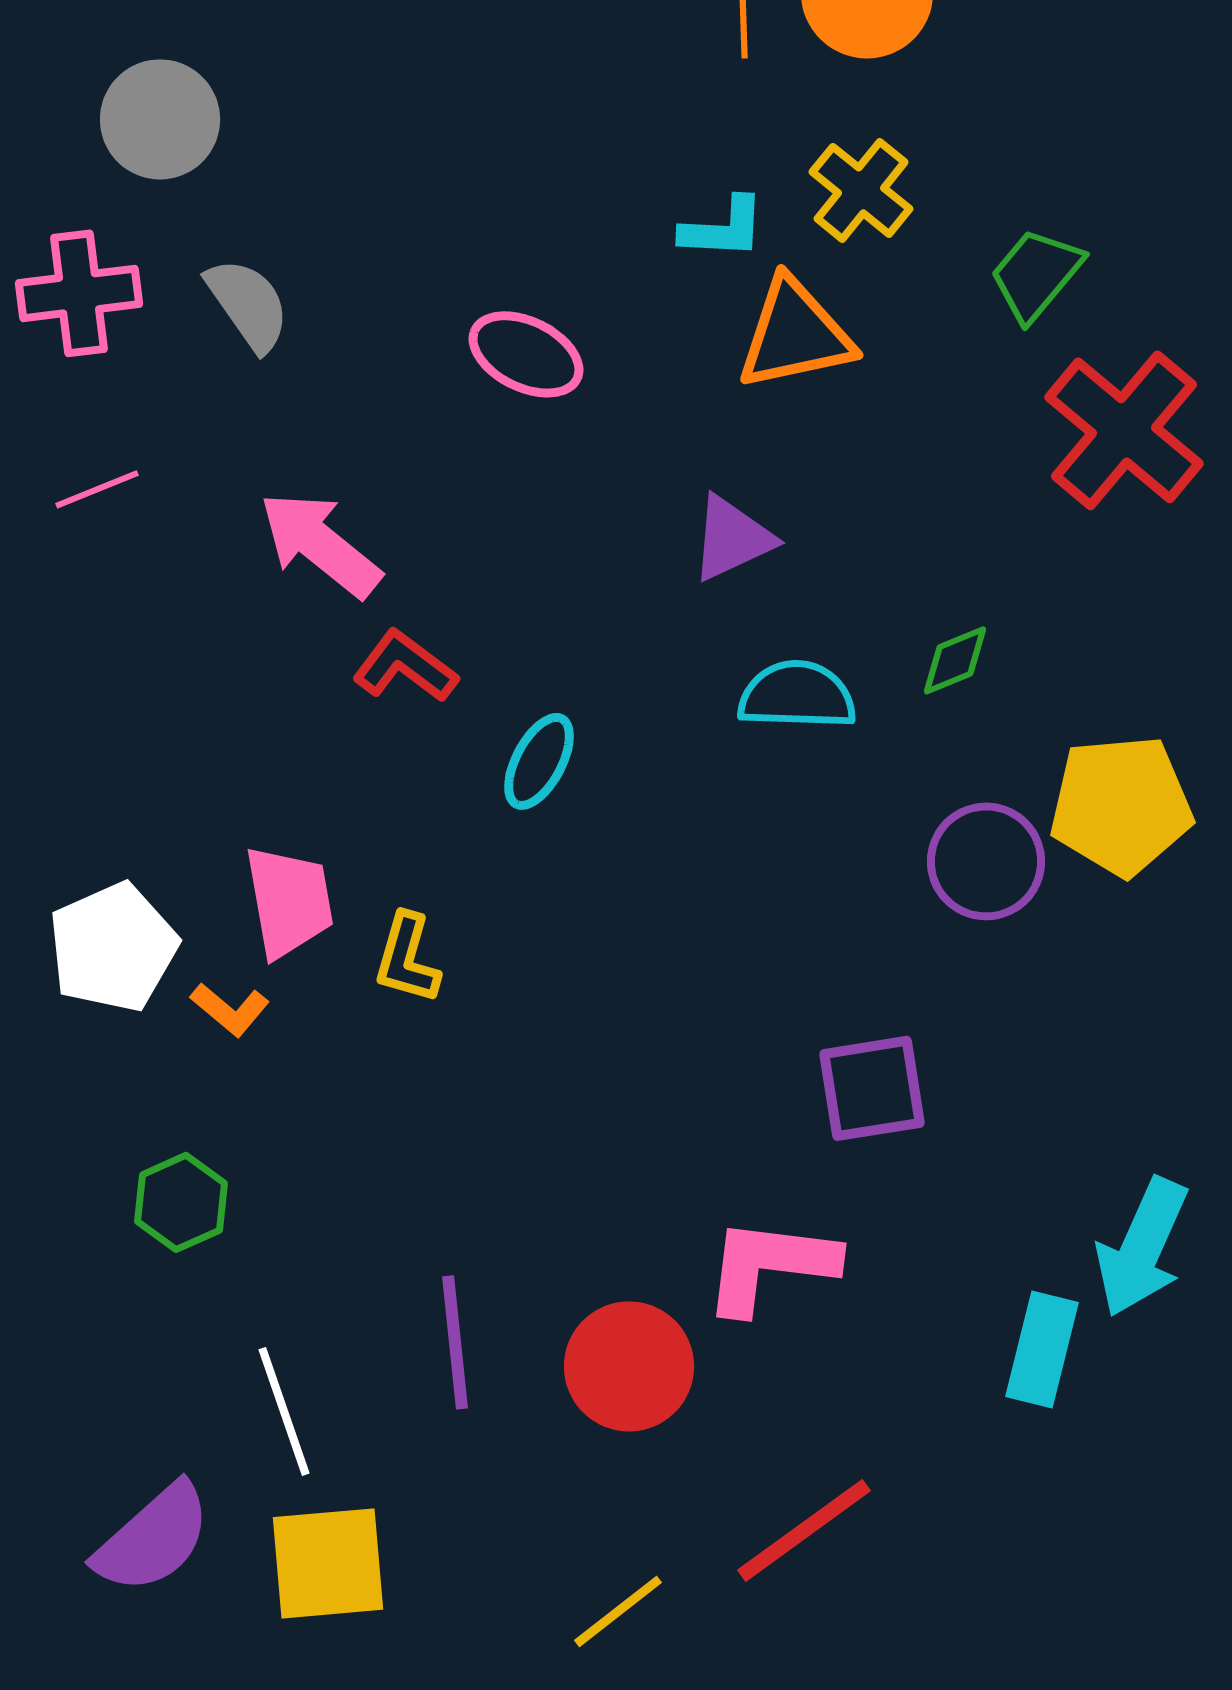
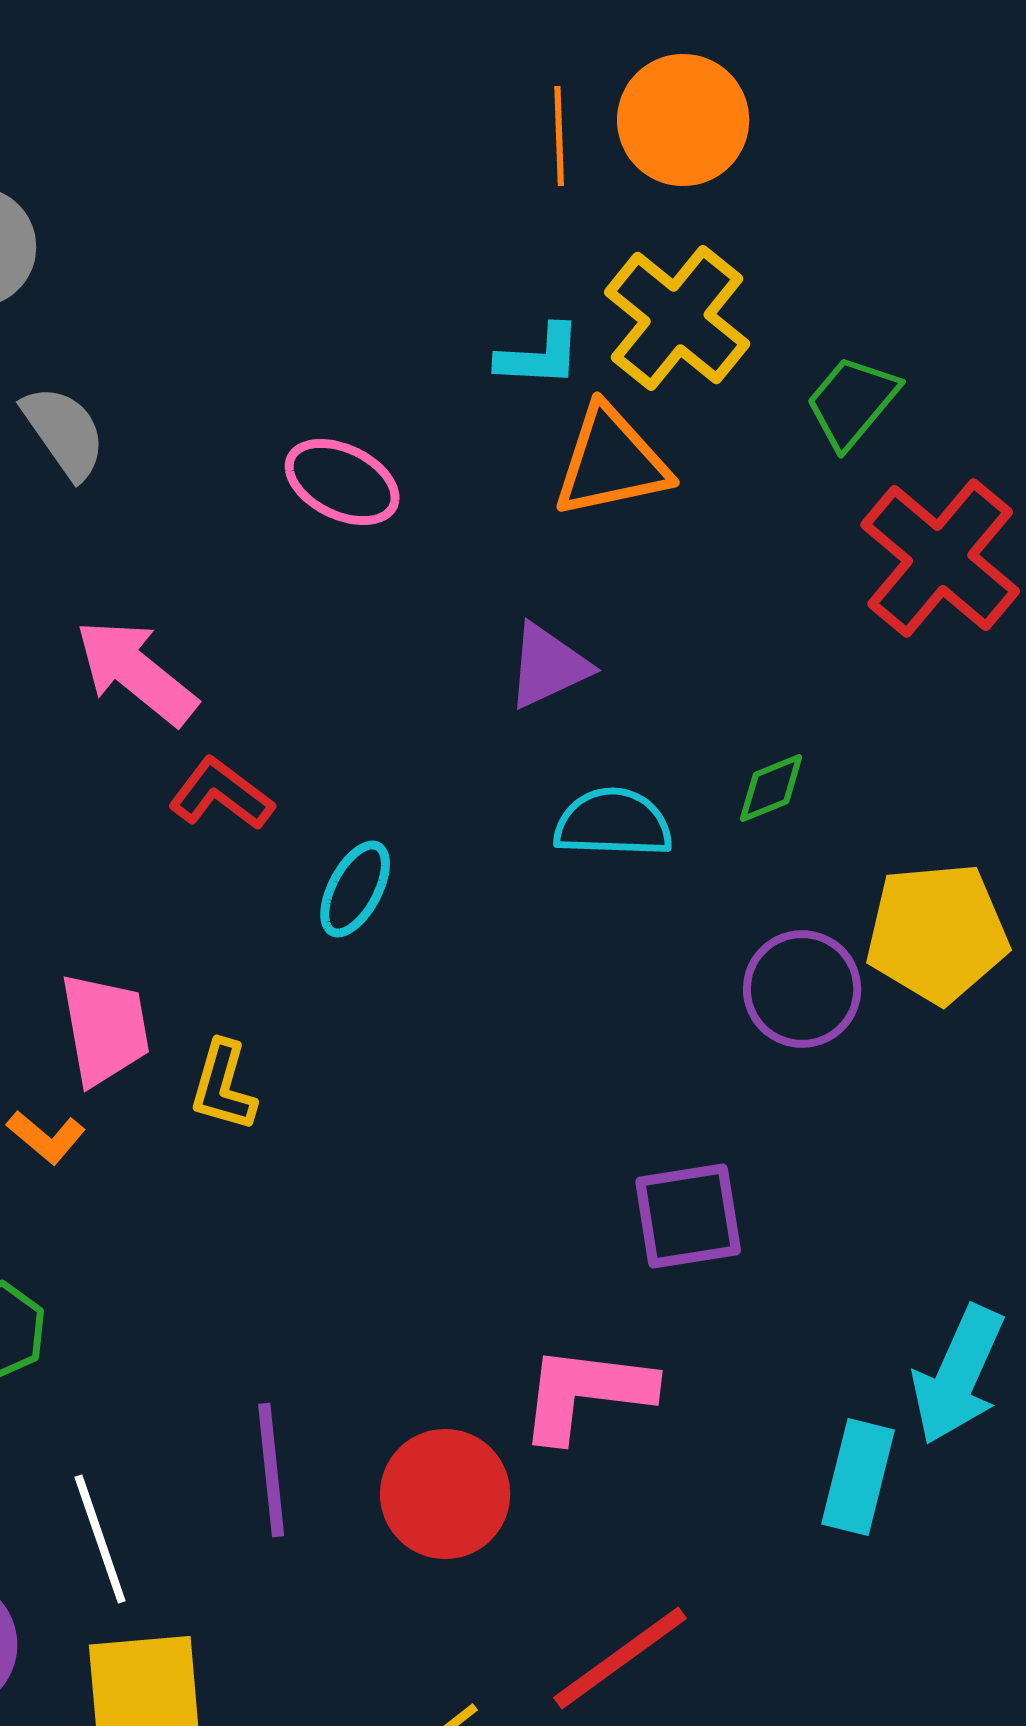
yellow cross: (861, 190) -> (677, 318), size x1.4

